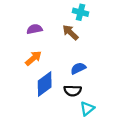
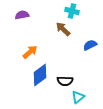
purple semicircle: (35, 29) -> (22, 15), moved
blue semicircle: (78, 68) -> (90, 45), moved

